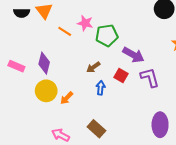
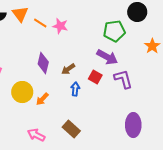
orange line: (65, 31) -> (40, 23), moved
green pentagon: (107, 35) -> (114, 31), moved
purple diamond: (44, 63) -> (43, 63), moved

